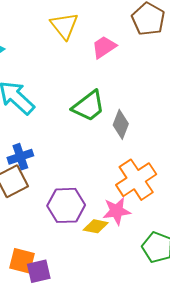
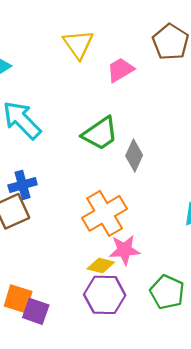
orange cross: (136, 180) -> (105, 213), moved
purple hexagon: (66, 205) -> (105, 295), moved
purple square: (39, 271) -> (36, 311), turned 30

